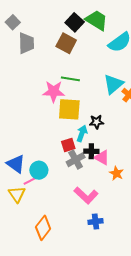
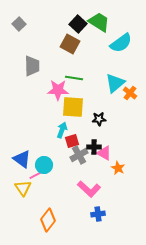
gray trapezoid: (26, 43) -> (32, 66), moved
cyan arrow: (82, 133) -> (62, 130), moved

